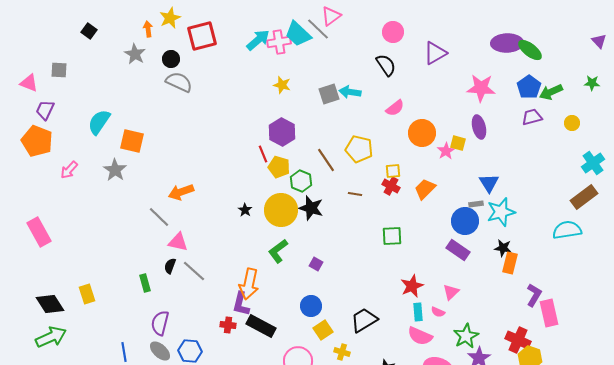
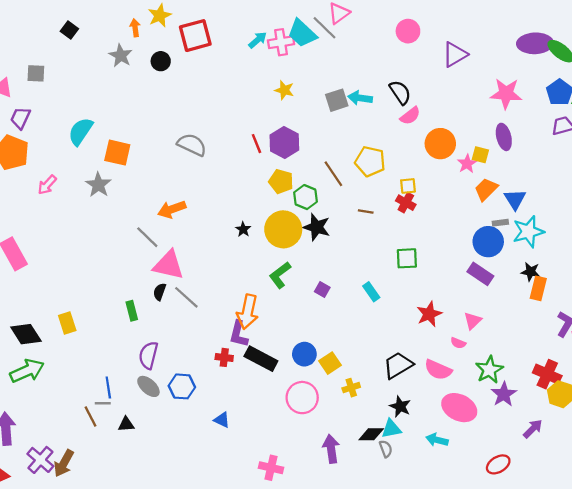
cyan arrow: (258, 40) -> (258, 40), size x0.7
black semicircle: (386, 65) -> (400, 92), moved
gray semicircle: (179, 82) -> (192, 145), moved
red line: (263, 154) -> (257, 144), moved
orange trapezoid: (425, 189) -> (486, 189), moved
pink triangle: (178, 242) -> (169, 265), size x1.4
blue circle: (311, 306) -> (304, 354), moved
cyan rectangle: (418, 312) -> (371, 292), moved, turned -30
black trapezoid: (364, 320) -> (398, 365), moved
yellow cross: (342, 352) -> (351, 388), turned -35

